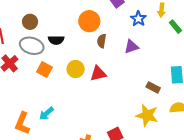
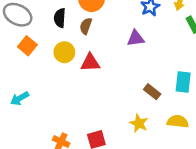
black semicircle: (56, 40) -> (60, 18), moved, turned 84
brown semicircle: (102, 41) -> (86, 26), moved
yellow star: (147, 115) -> (139, 123), size x0.7

